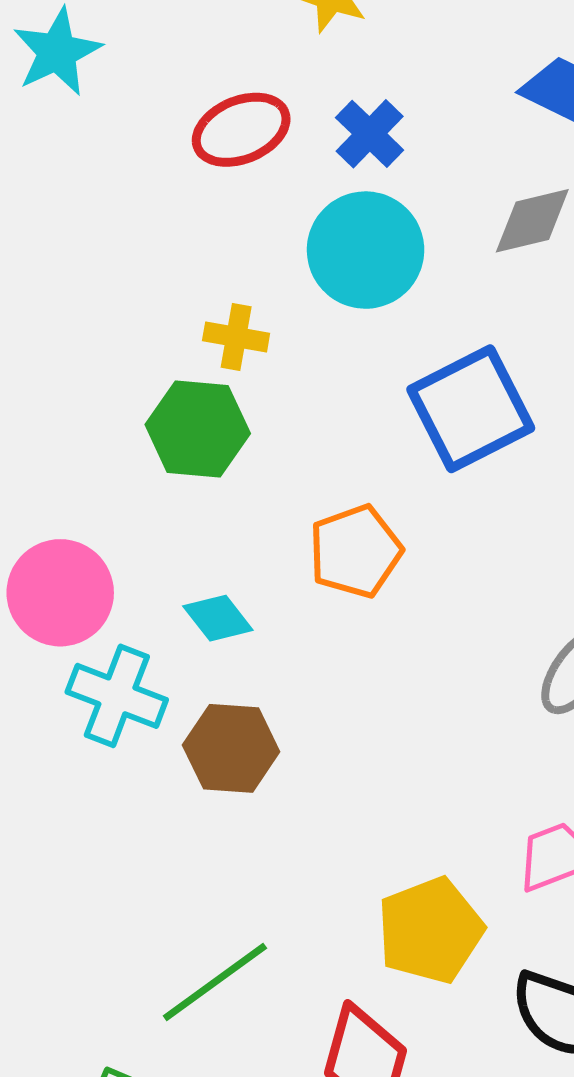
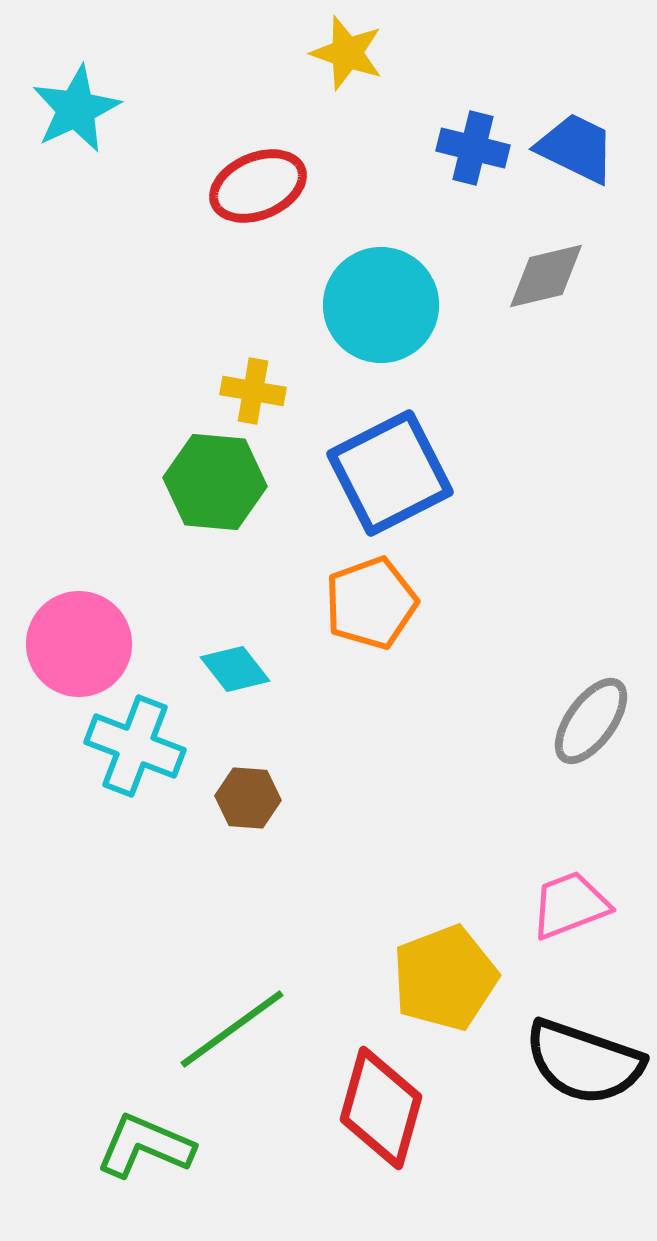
blue cross: (370, 134) -> (473, 148), moved, turned -30
blue square: (471, 409) -> (390, 473), moved
brown hexagon: (231, 748) -> (248, 798), size x0.7

